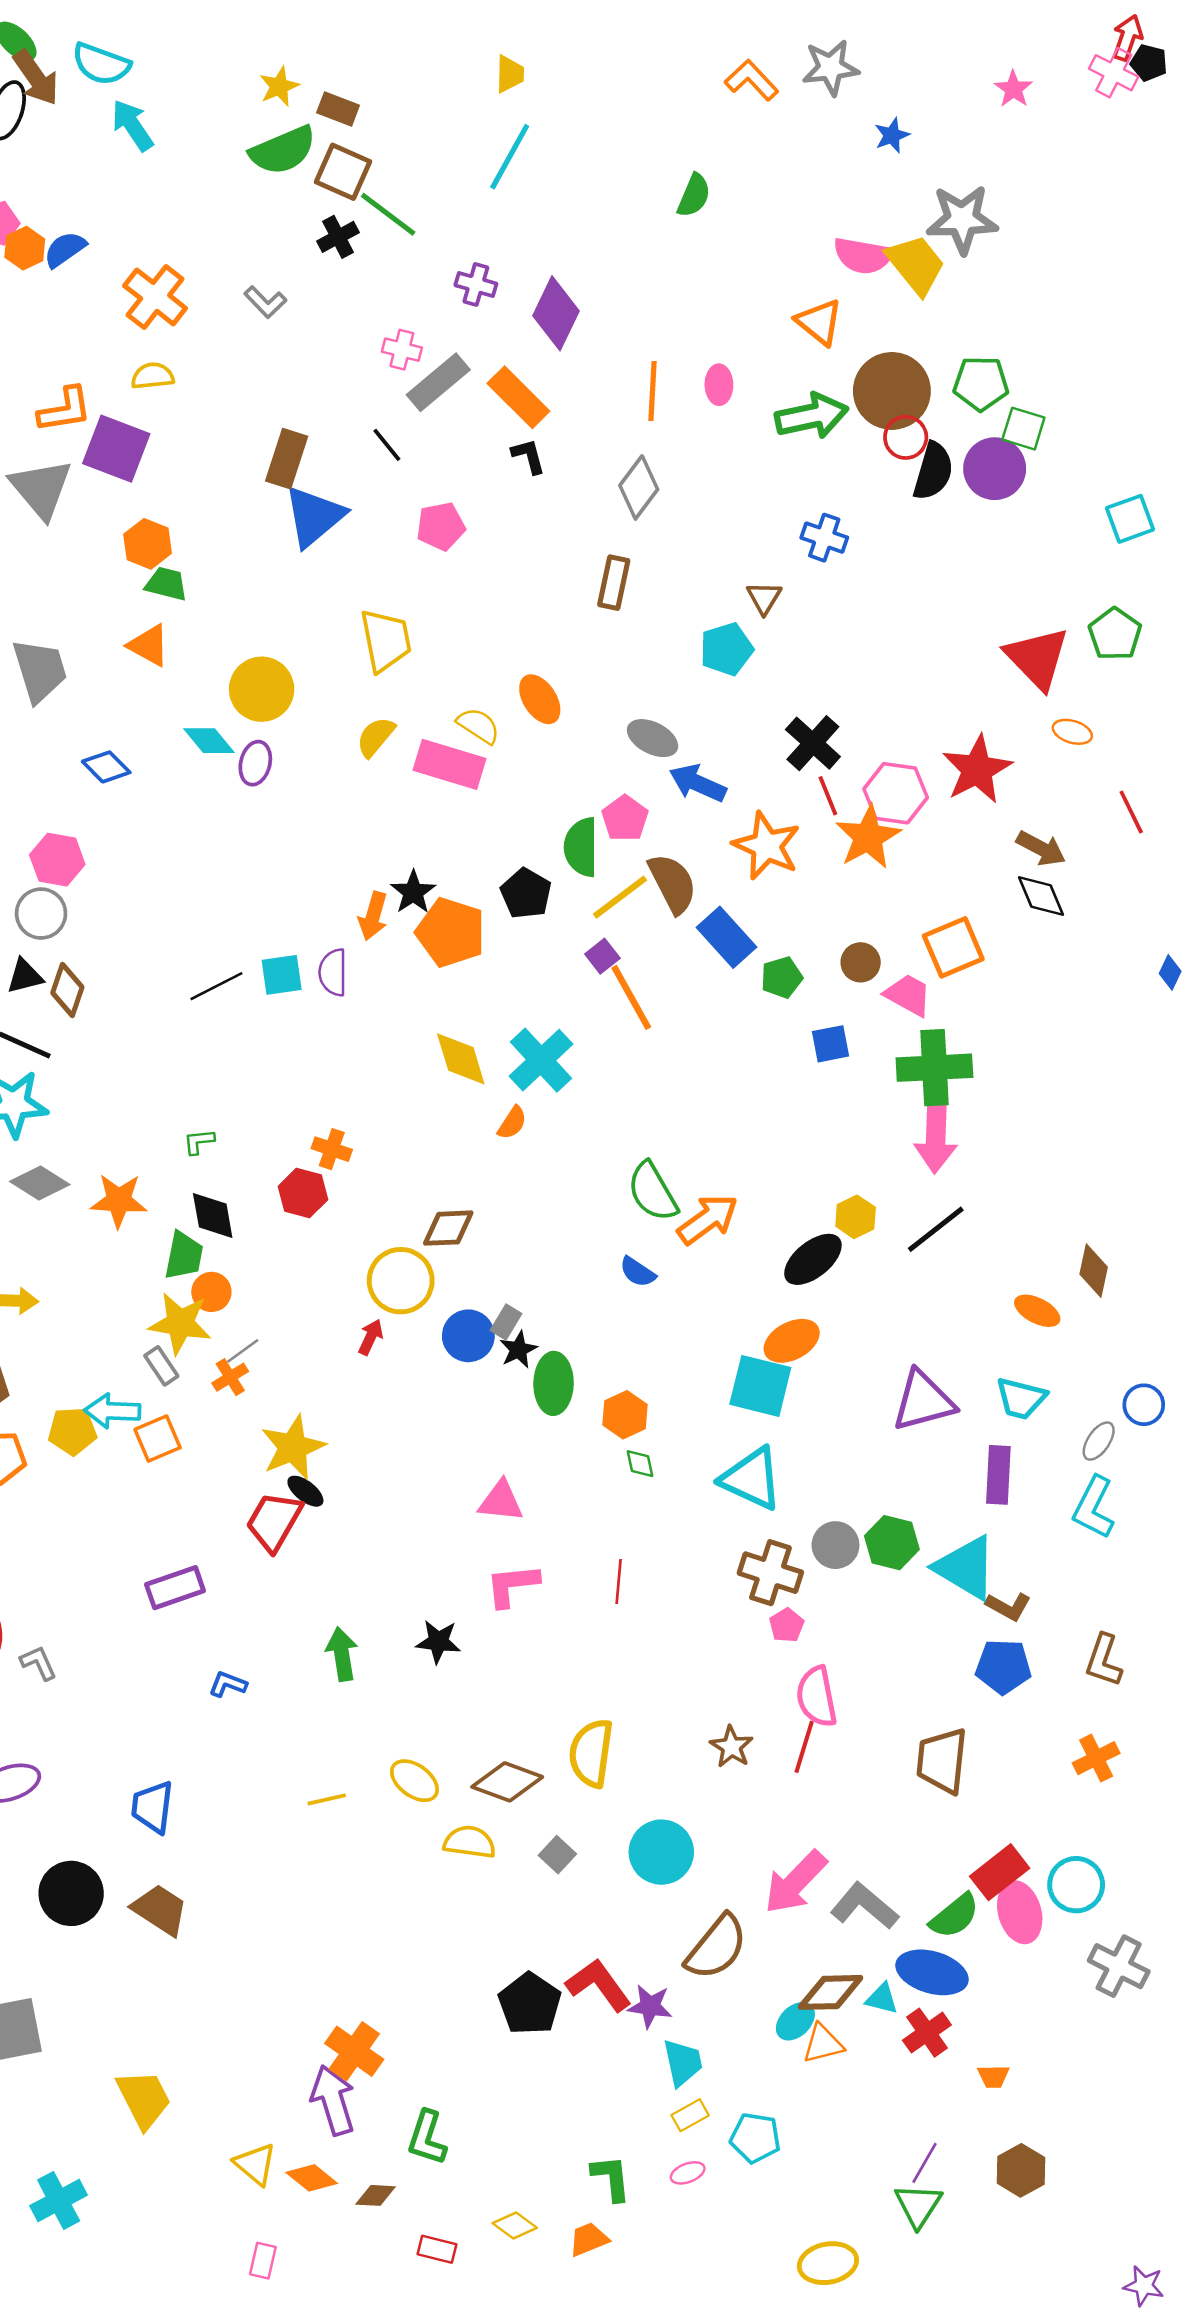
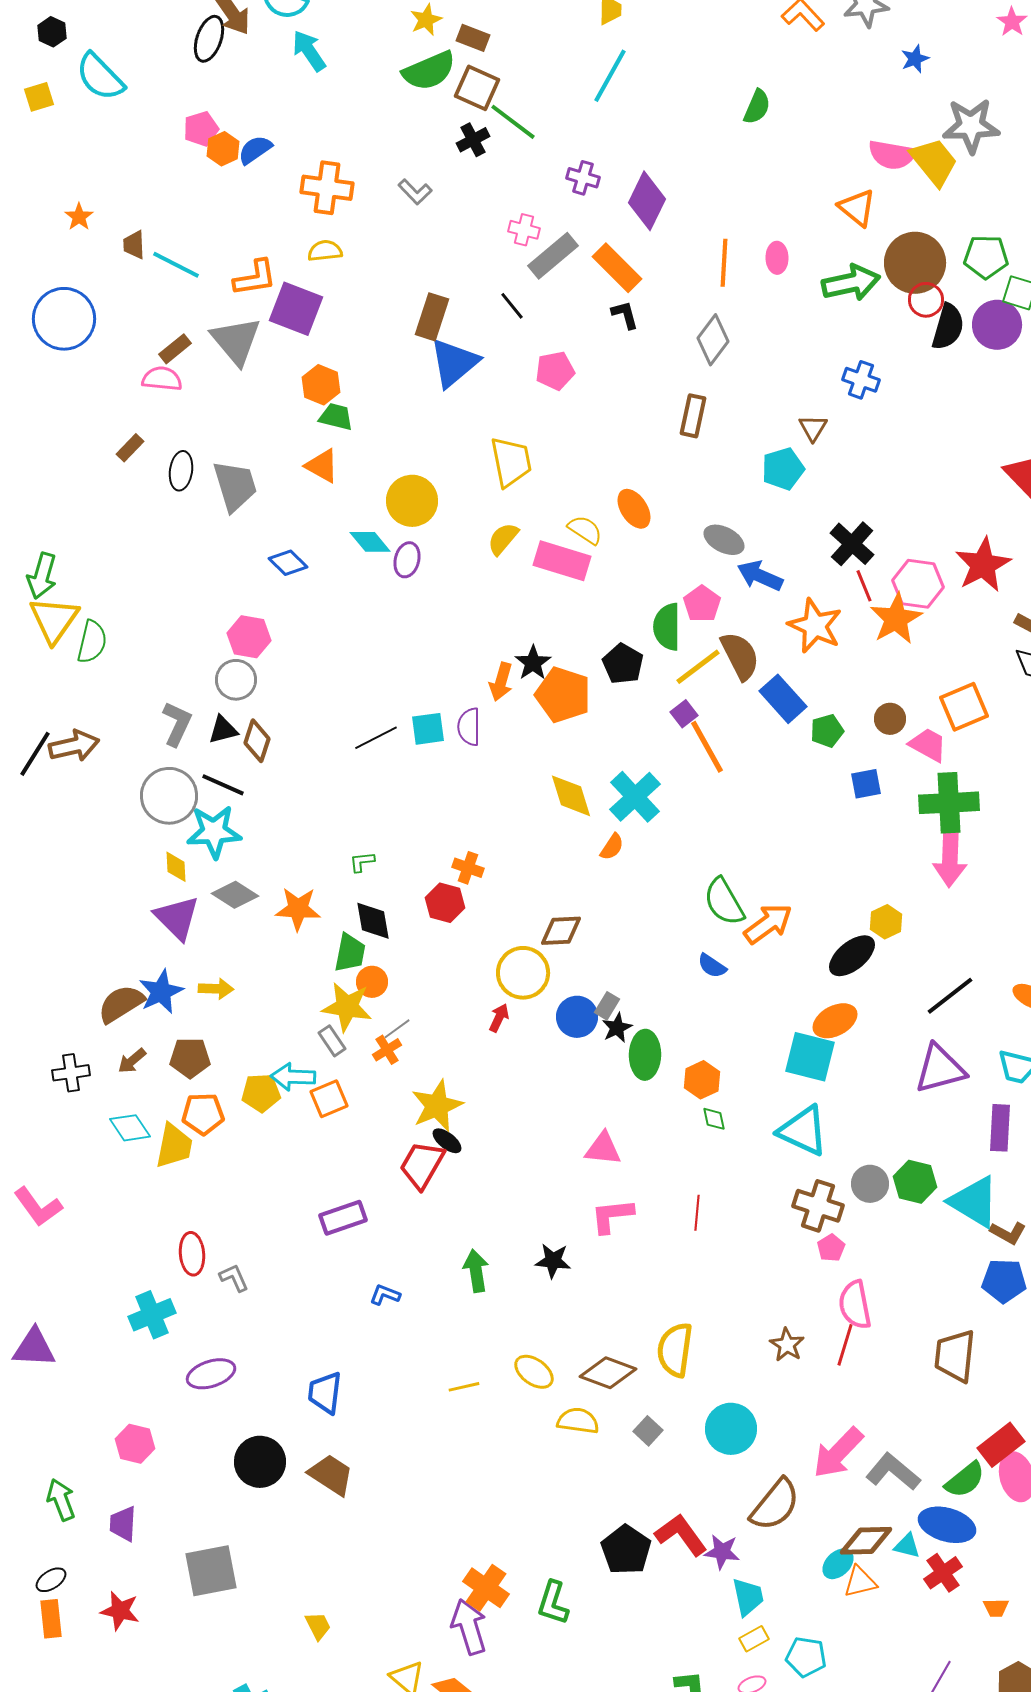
orange cross: (155, 297) -> (327, 188), turned -30
black line: (936, 1229) -> (950, 996), moved
yellow trapezoid: (144, 2099) -> (318, 1626), size x0.6
green L-shape: (427, 2138) -> (553, 1603), moved

